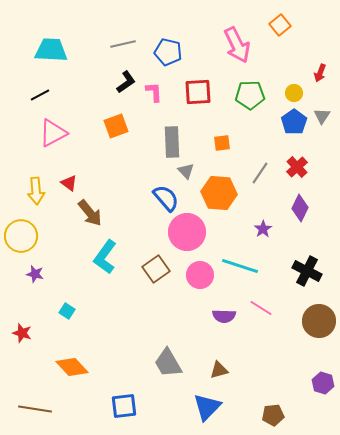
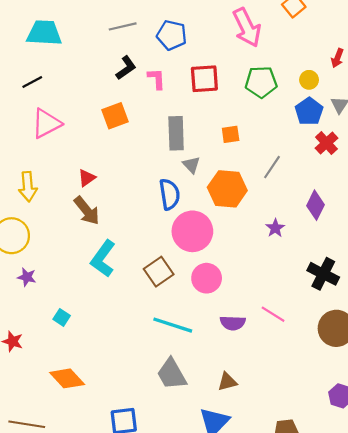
red cross: (297, 167) -> (326, 143), moved
red triangle: (69, 183) -> (87, 178), moved, turned 48
blue semicircle: (166, 198) -> (170, 194), turned 32
cyan line: (240, 266) -> (173, 325), moved

